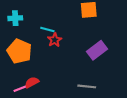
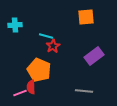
orange pentagon: (19, 51) -> (39, 70), moved
red semicircle: (32, 82) -> (31, 87), turned -64

